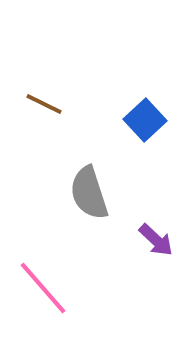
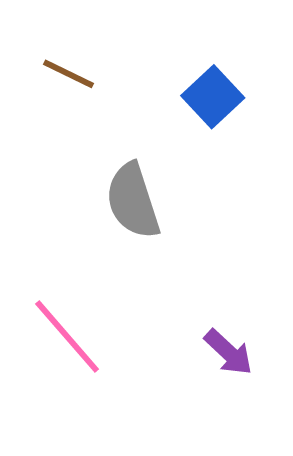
purple arrow: (156, 240) -> (228, 352), moved

